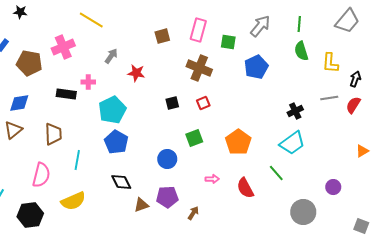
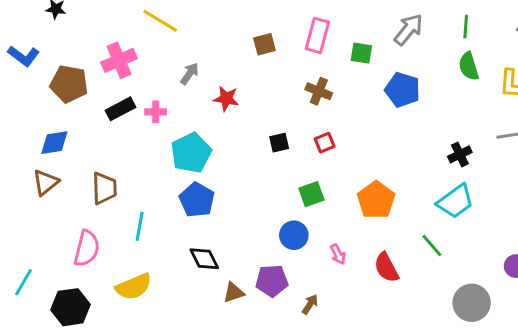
blue pentagon: (256, 67) -> (403, 90), turned -30
brown cross: (199, 68) -> (319, 91), size x0.7
black rectangle: (66, 94) -> (120, 109), moved, turned -36
blue circle: (167, 159) -> (294, 235), moved
pink arrow: (212, 179) -> (338, 254), turned 64

